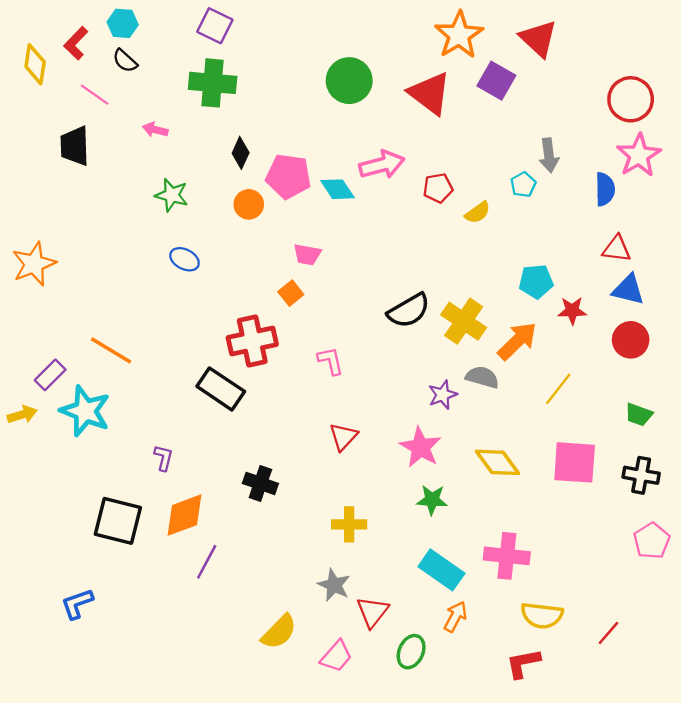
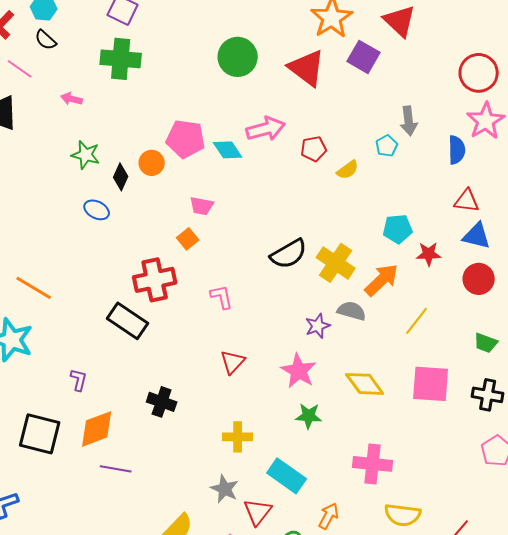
black diamond: (241, 153) -> (121, 177), moved
purple line: (207, 562) -> (116, 469), turned 72
cyan rectangle: (441, 570) -> (287, 476), moved

